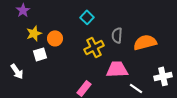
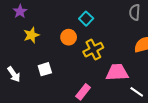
gray semicircle: (117, 35) -> (135, 12), moved
orange circle: (55, 38) -> (69, 37), moved
white square: (40, 54) -> (45, 69), moved

